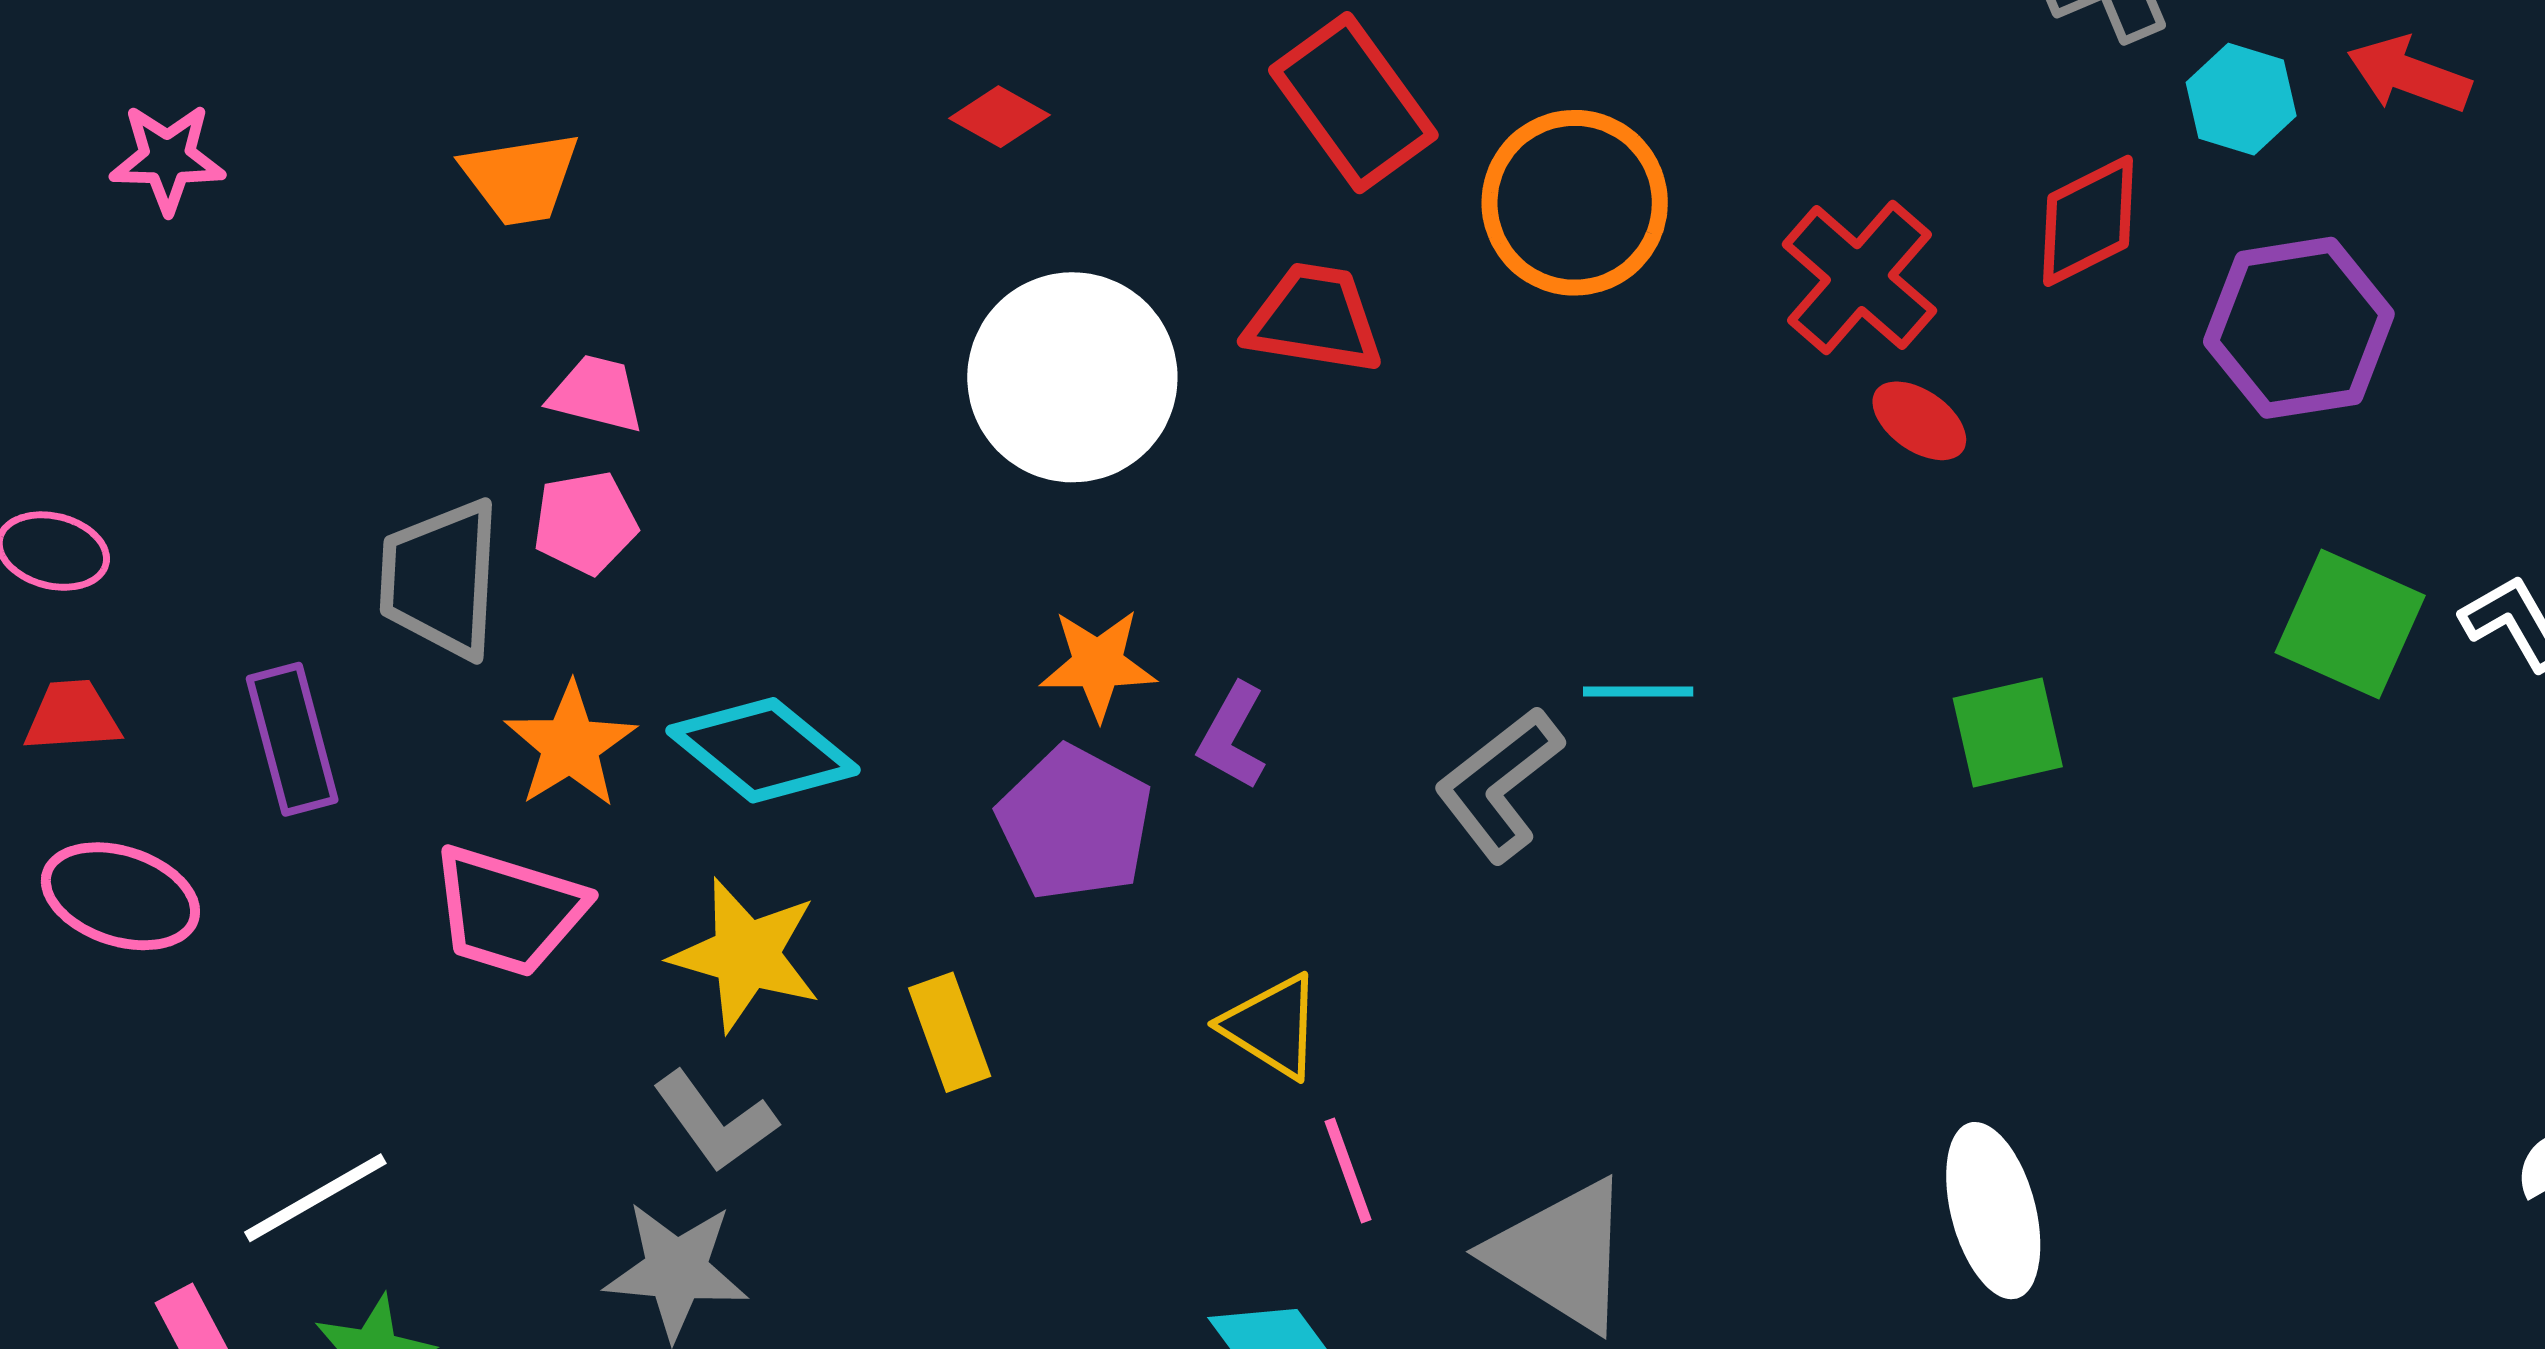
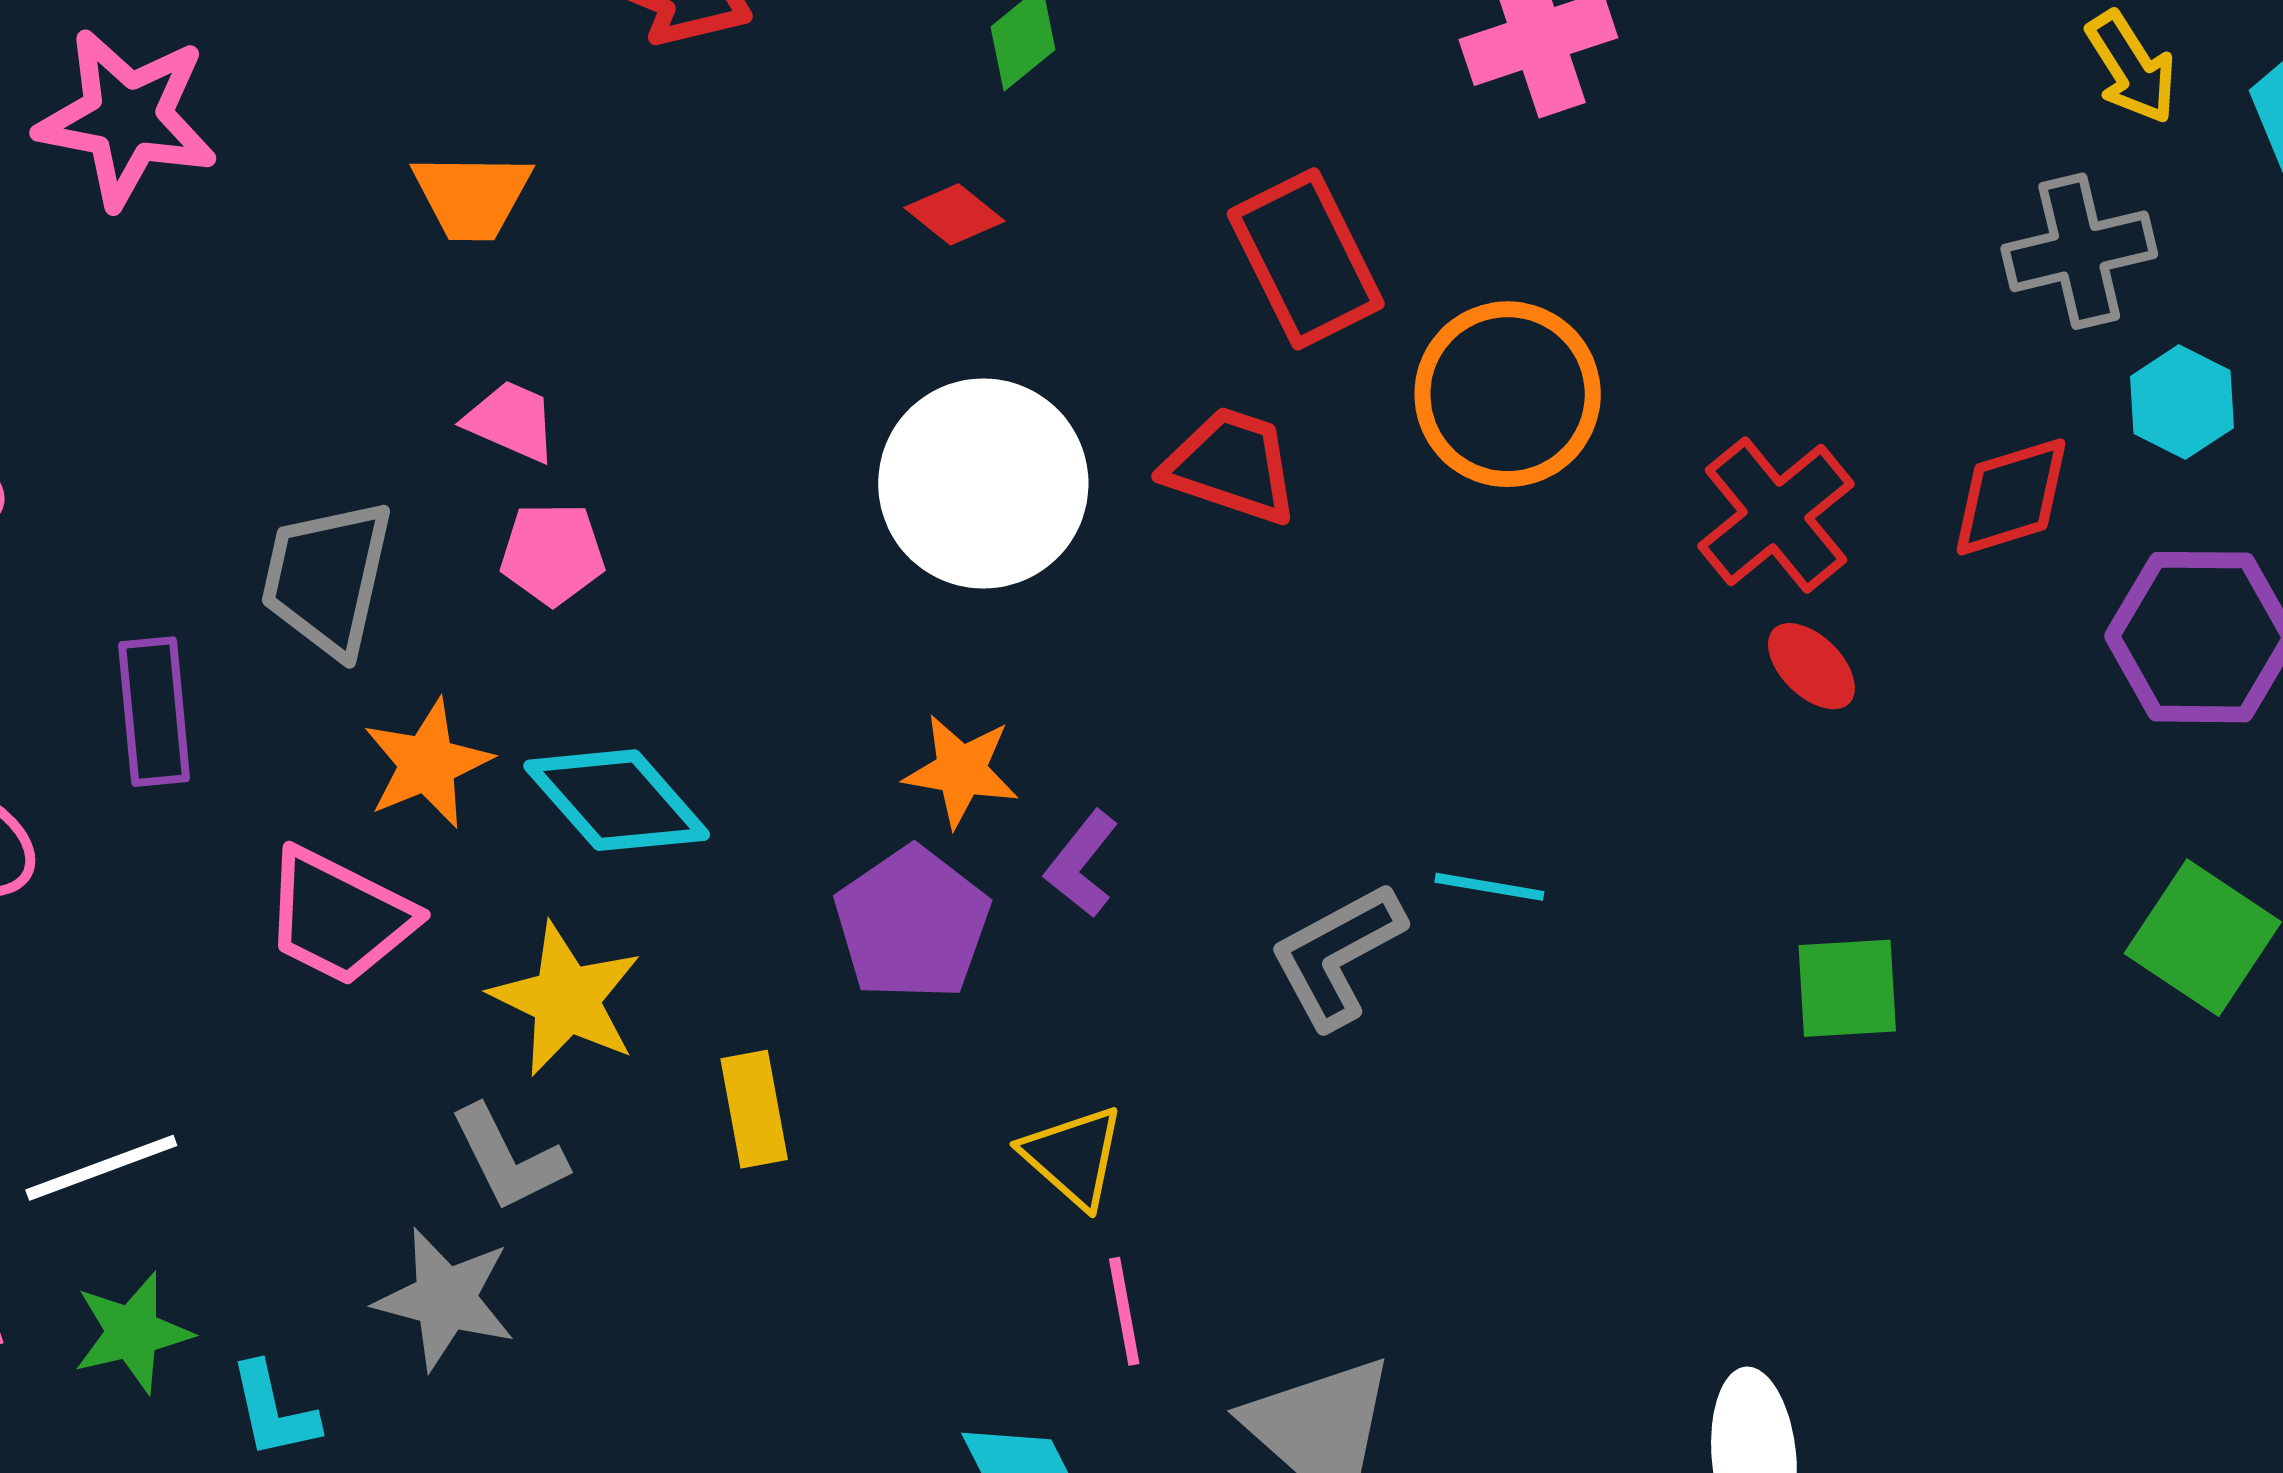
pink star: (167, 158) -> (127, 118), size x1.6
pink pentagon: (585, 523) -> (552, 554), moved

